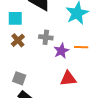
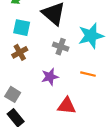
gray cross: (46, 37) -> (61, 47), moved
purple star: (61, 51) -> (50, 77), moved

